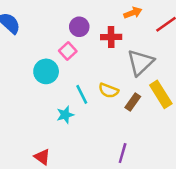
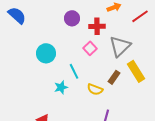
pink square: (68, 51) -> (90, 48), moved
yellow semicircle: (109, 91) -> (95, 89), moved

